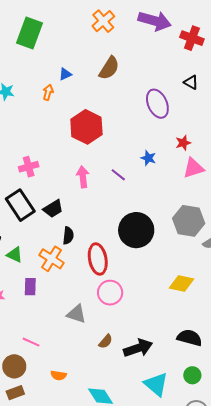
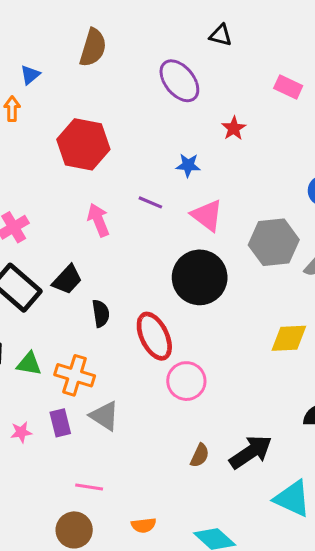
pink triangle: (193, 168) -> (207, 215), moved, turned -50
orange cross: (51, 259) -> (75, 375), moved
purple rectangle: (30, 287) -> (60, 423), moved
gray triangle: (76, 314) -> (104, 416), moved, turned 30

